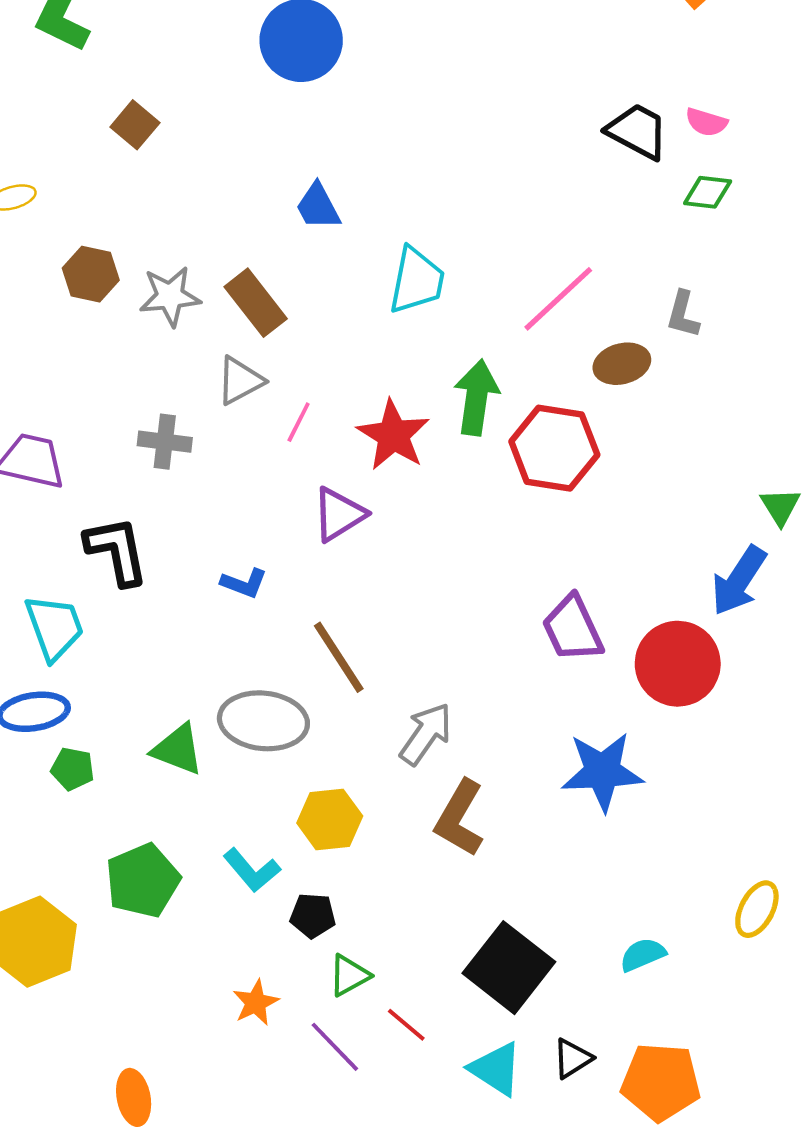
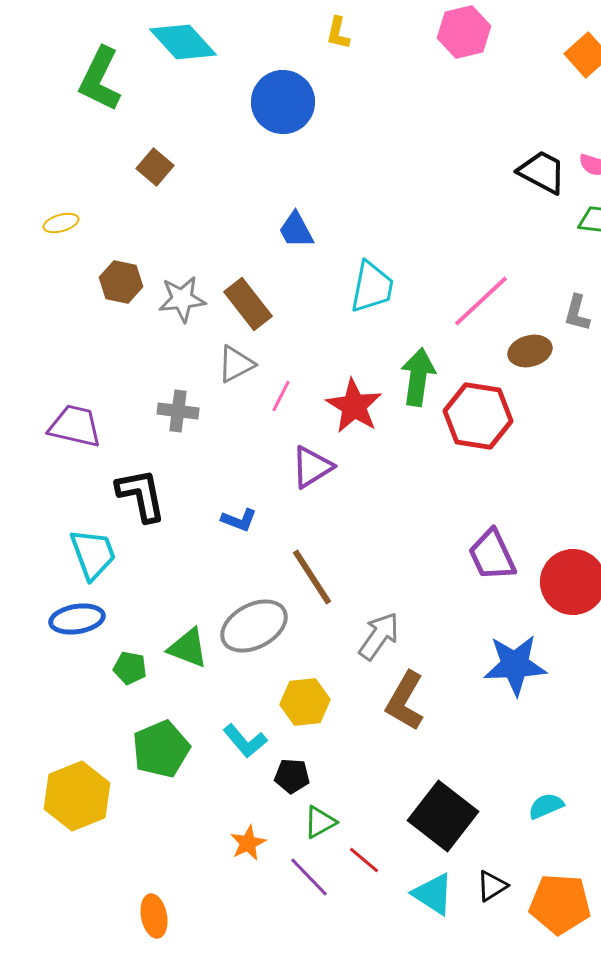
gray ellipse: (263, 721) -> (254, 626), turned -34
green pentagon: (73, 769) -> (130, 668), moved

